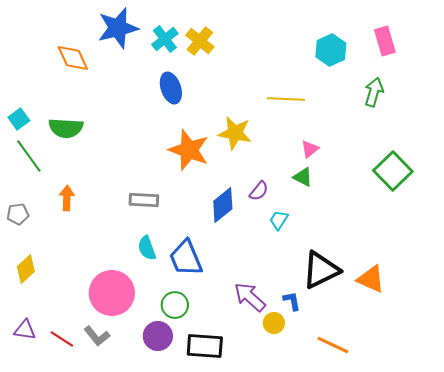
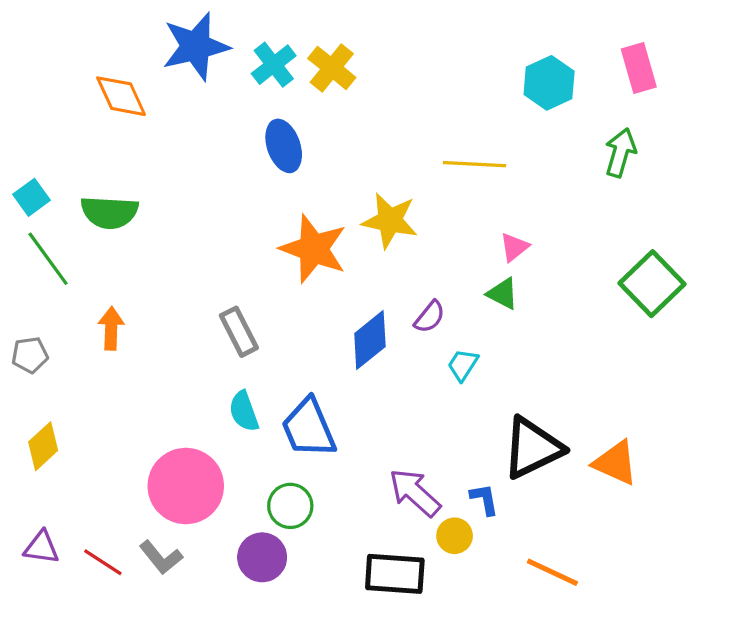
gray rectangle: (144, 200) -> (239, 332), turned 60
black rectangle: (205, 346) -> (395, 574), moved

